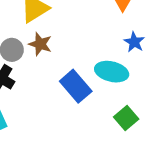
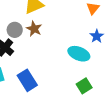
blue rectangle: (76, 86) -> (27, 80), moved

